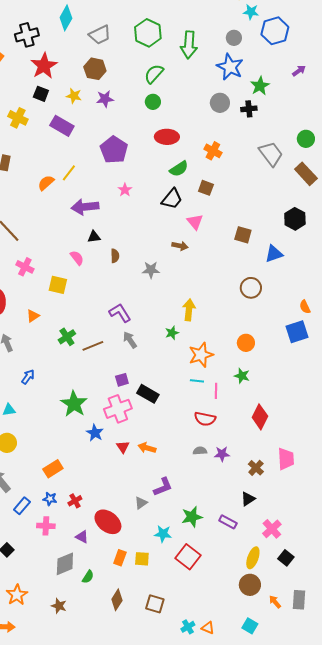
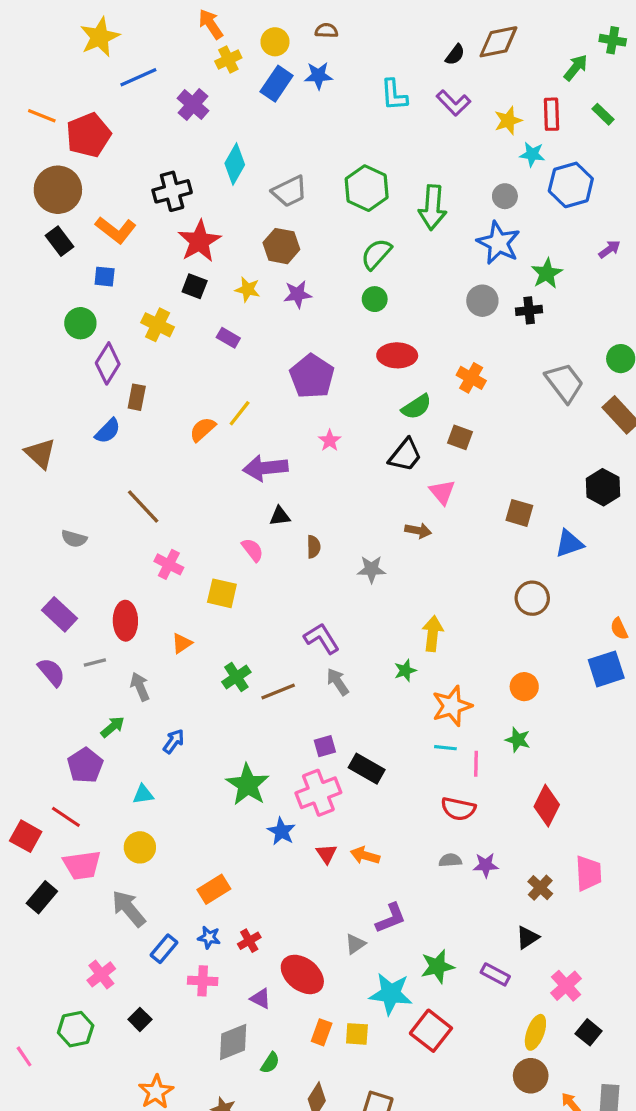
purple rectangle: (62, 126) -> (228, 338), size x0.6
cyan star: (163, 534) -> (391, 994), size x1.5

